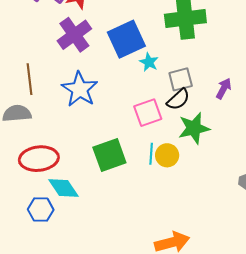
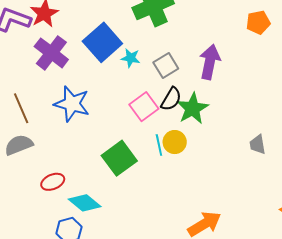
purple arrow: (224, 89) -> (210, 62), size x1.6
black semicircle: (178, 99) -> (171, 99), moved
red ellipse: (39, 159) -> (53, 182), size x0.6

